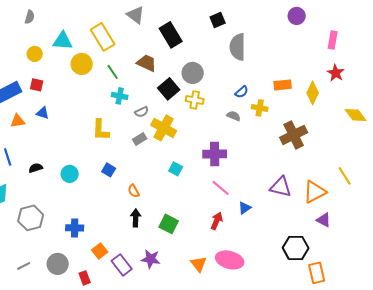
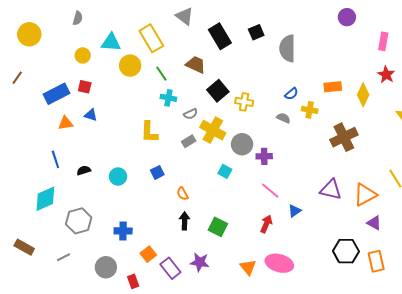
black square: (218, 20) -> (256, 32), moved
gray circle: (193, 73) -> (242, 144), moved
purple cross: (215, 154) -> (264, 156), size x0.7
blue square: (109, 170) -> (157, 172), turned 32
gray line: (24, 266) -> (64, 257), moved
orange rectangle: (317, 273) -> (376, 261), moved

